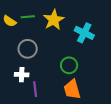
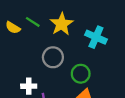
green line: (28, 17) -> (33, 22), turned 40
gray circle: (28, 49) -> (53, 57), moved

